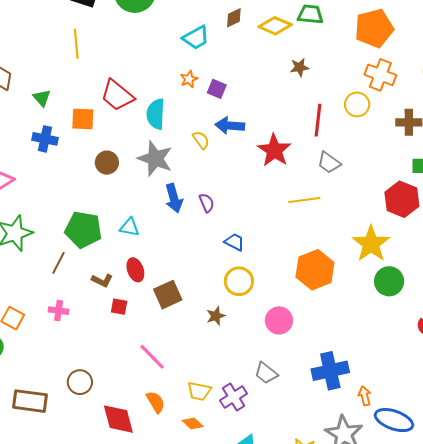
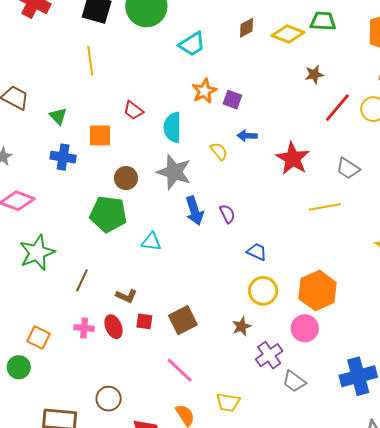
cyan trapezoid: (196, 38) -> (192, 44), moved
orange star: (189, 79) -> (204, 91), size x1.4
red trapezoid: (117, 95) -> (133, 110), size x0.6
red line: (318, 120) -> (337, 108), moved, turned 36
blue arrow: (230, 126) -> (247, 136), size x0.7
green pentagon: (83, 230) -> (108, 214), moved
red ellipse: (135, 270) -> (114, 327), moved
orange hexagon: (315, 270) -> (318, 291), moved
brown square: (168, 295) -> (183, 320), moved
purple cross: (234, 397) -> (269, 355), moved

